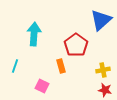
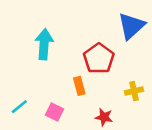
cyan line: (15, 66) -> (19, 107), moved, turned 32
red star: (105, 90) -> (104, 117), moved

